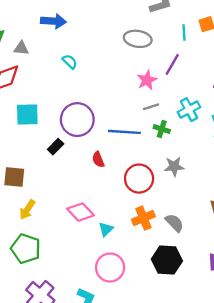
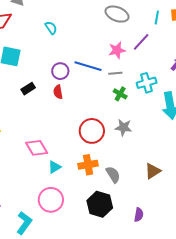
cyan semicircle: (70, 62) -> (51, 28), moved
purple circle: (77, 120) -> (60, 71), moved, size x0.6
blue line: (124, 132) -> (88, 66), moved
red semicircle: (98, 160) -> (58, 92), moved

